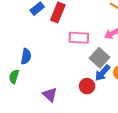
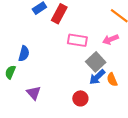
red circle: (87, 86) -> (80, 98), moved
purple triangle: (50, 95) -> (34, 93), moved

